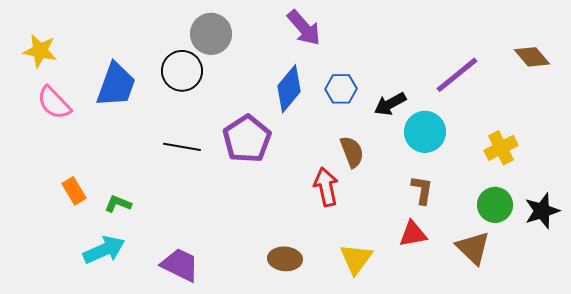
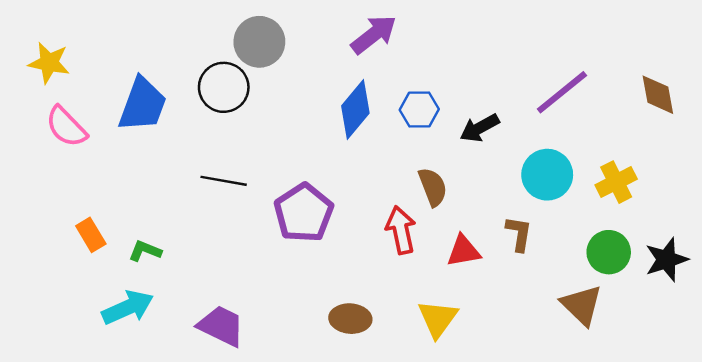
purple arrow: (304, 28) -> (374, 34), turned -87
brown diamond: (532, 57) -> (658, 95), moved, turned 30
cyan circle: (425, 132) -> (547, 175), moved
purple pentagon: (247, 139) -> (304, 213), moved
red triangle: (413, 234) -> (464, 251), moved

